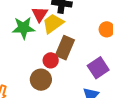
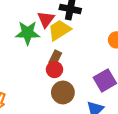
brown rectangle: (65, 48) -> (55, 58), moved, size x0.6
brown circle: (41, 80) -> (63, 92), moved

